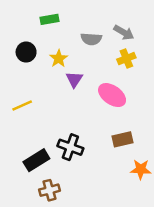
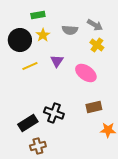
black circle: (26, 52) -> (20, 40), size x1.5
yellow star: (59, 59) -> (43, 35), moved
yellow cross: (126, 59) -> (97, 45), turned -32
yellow line: (22, 105) -> (30, 66), moved

